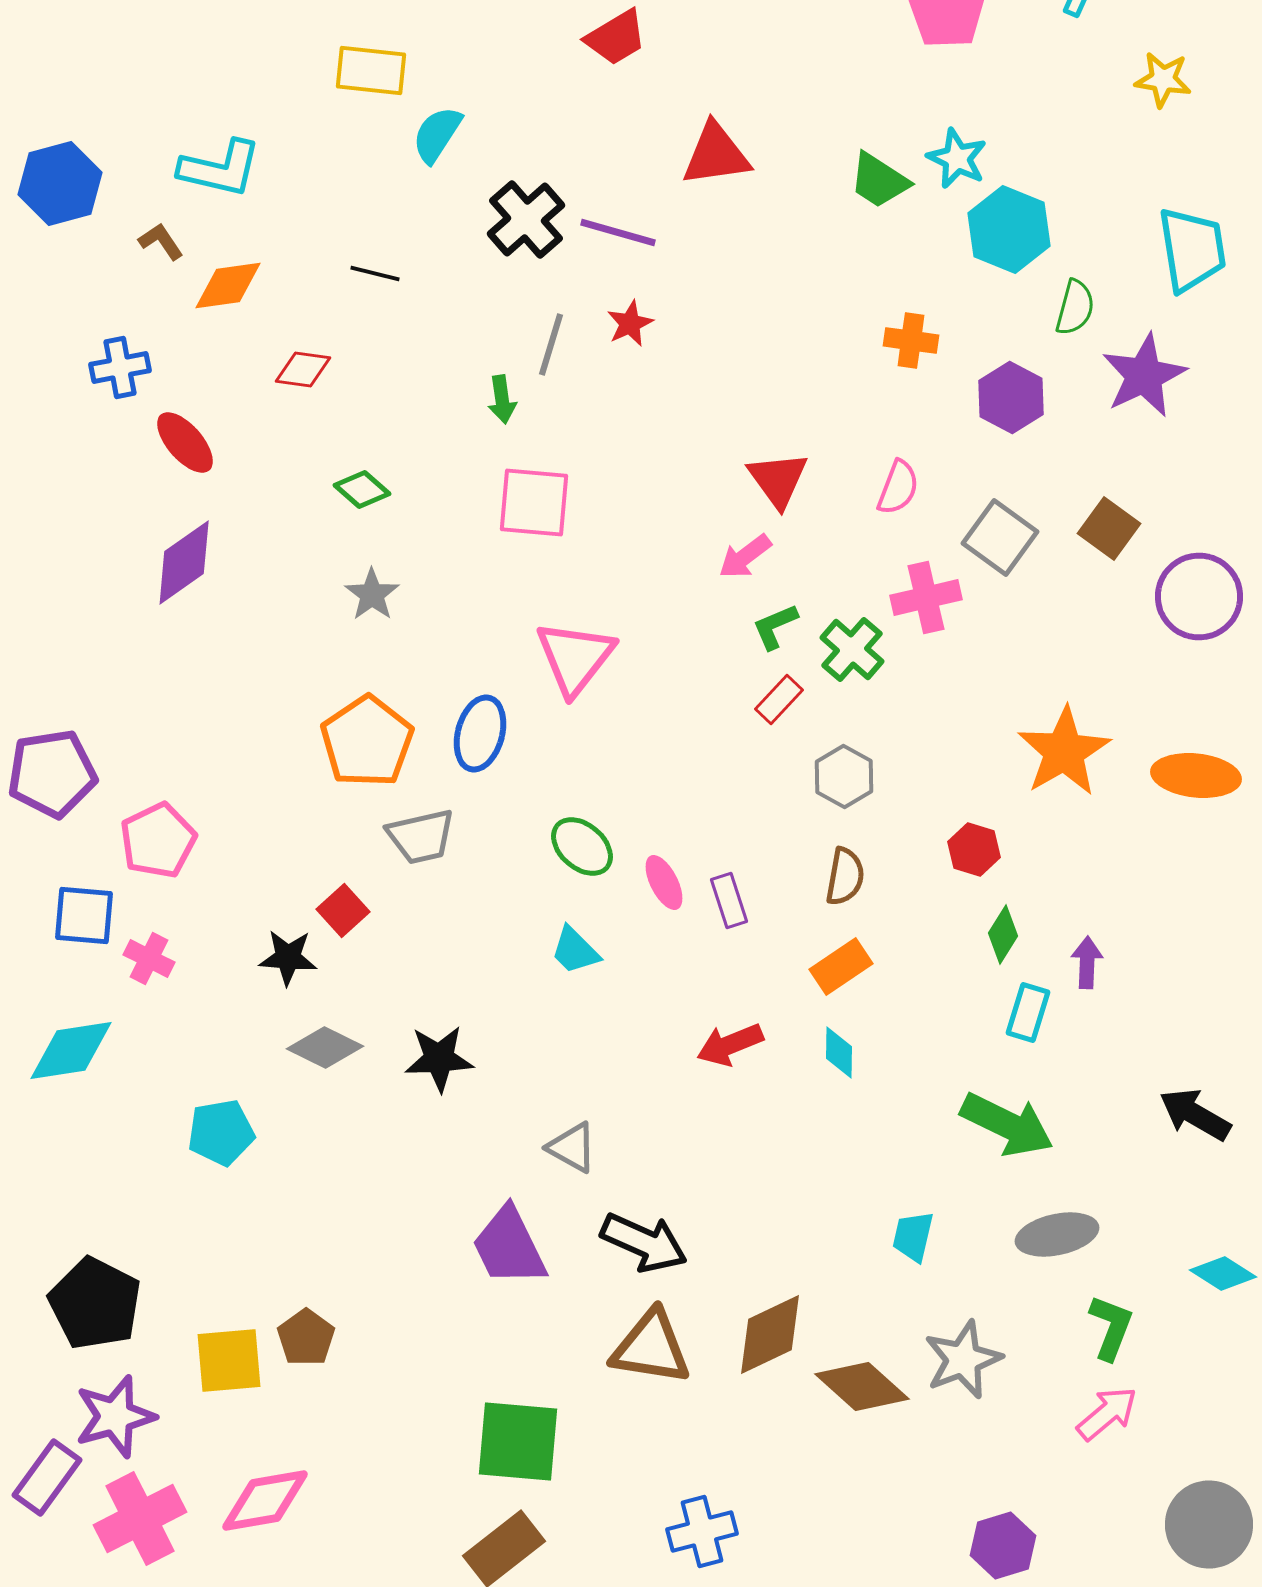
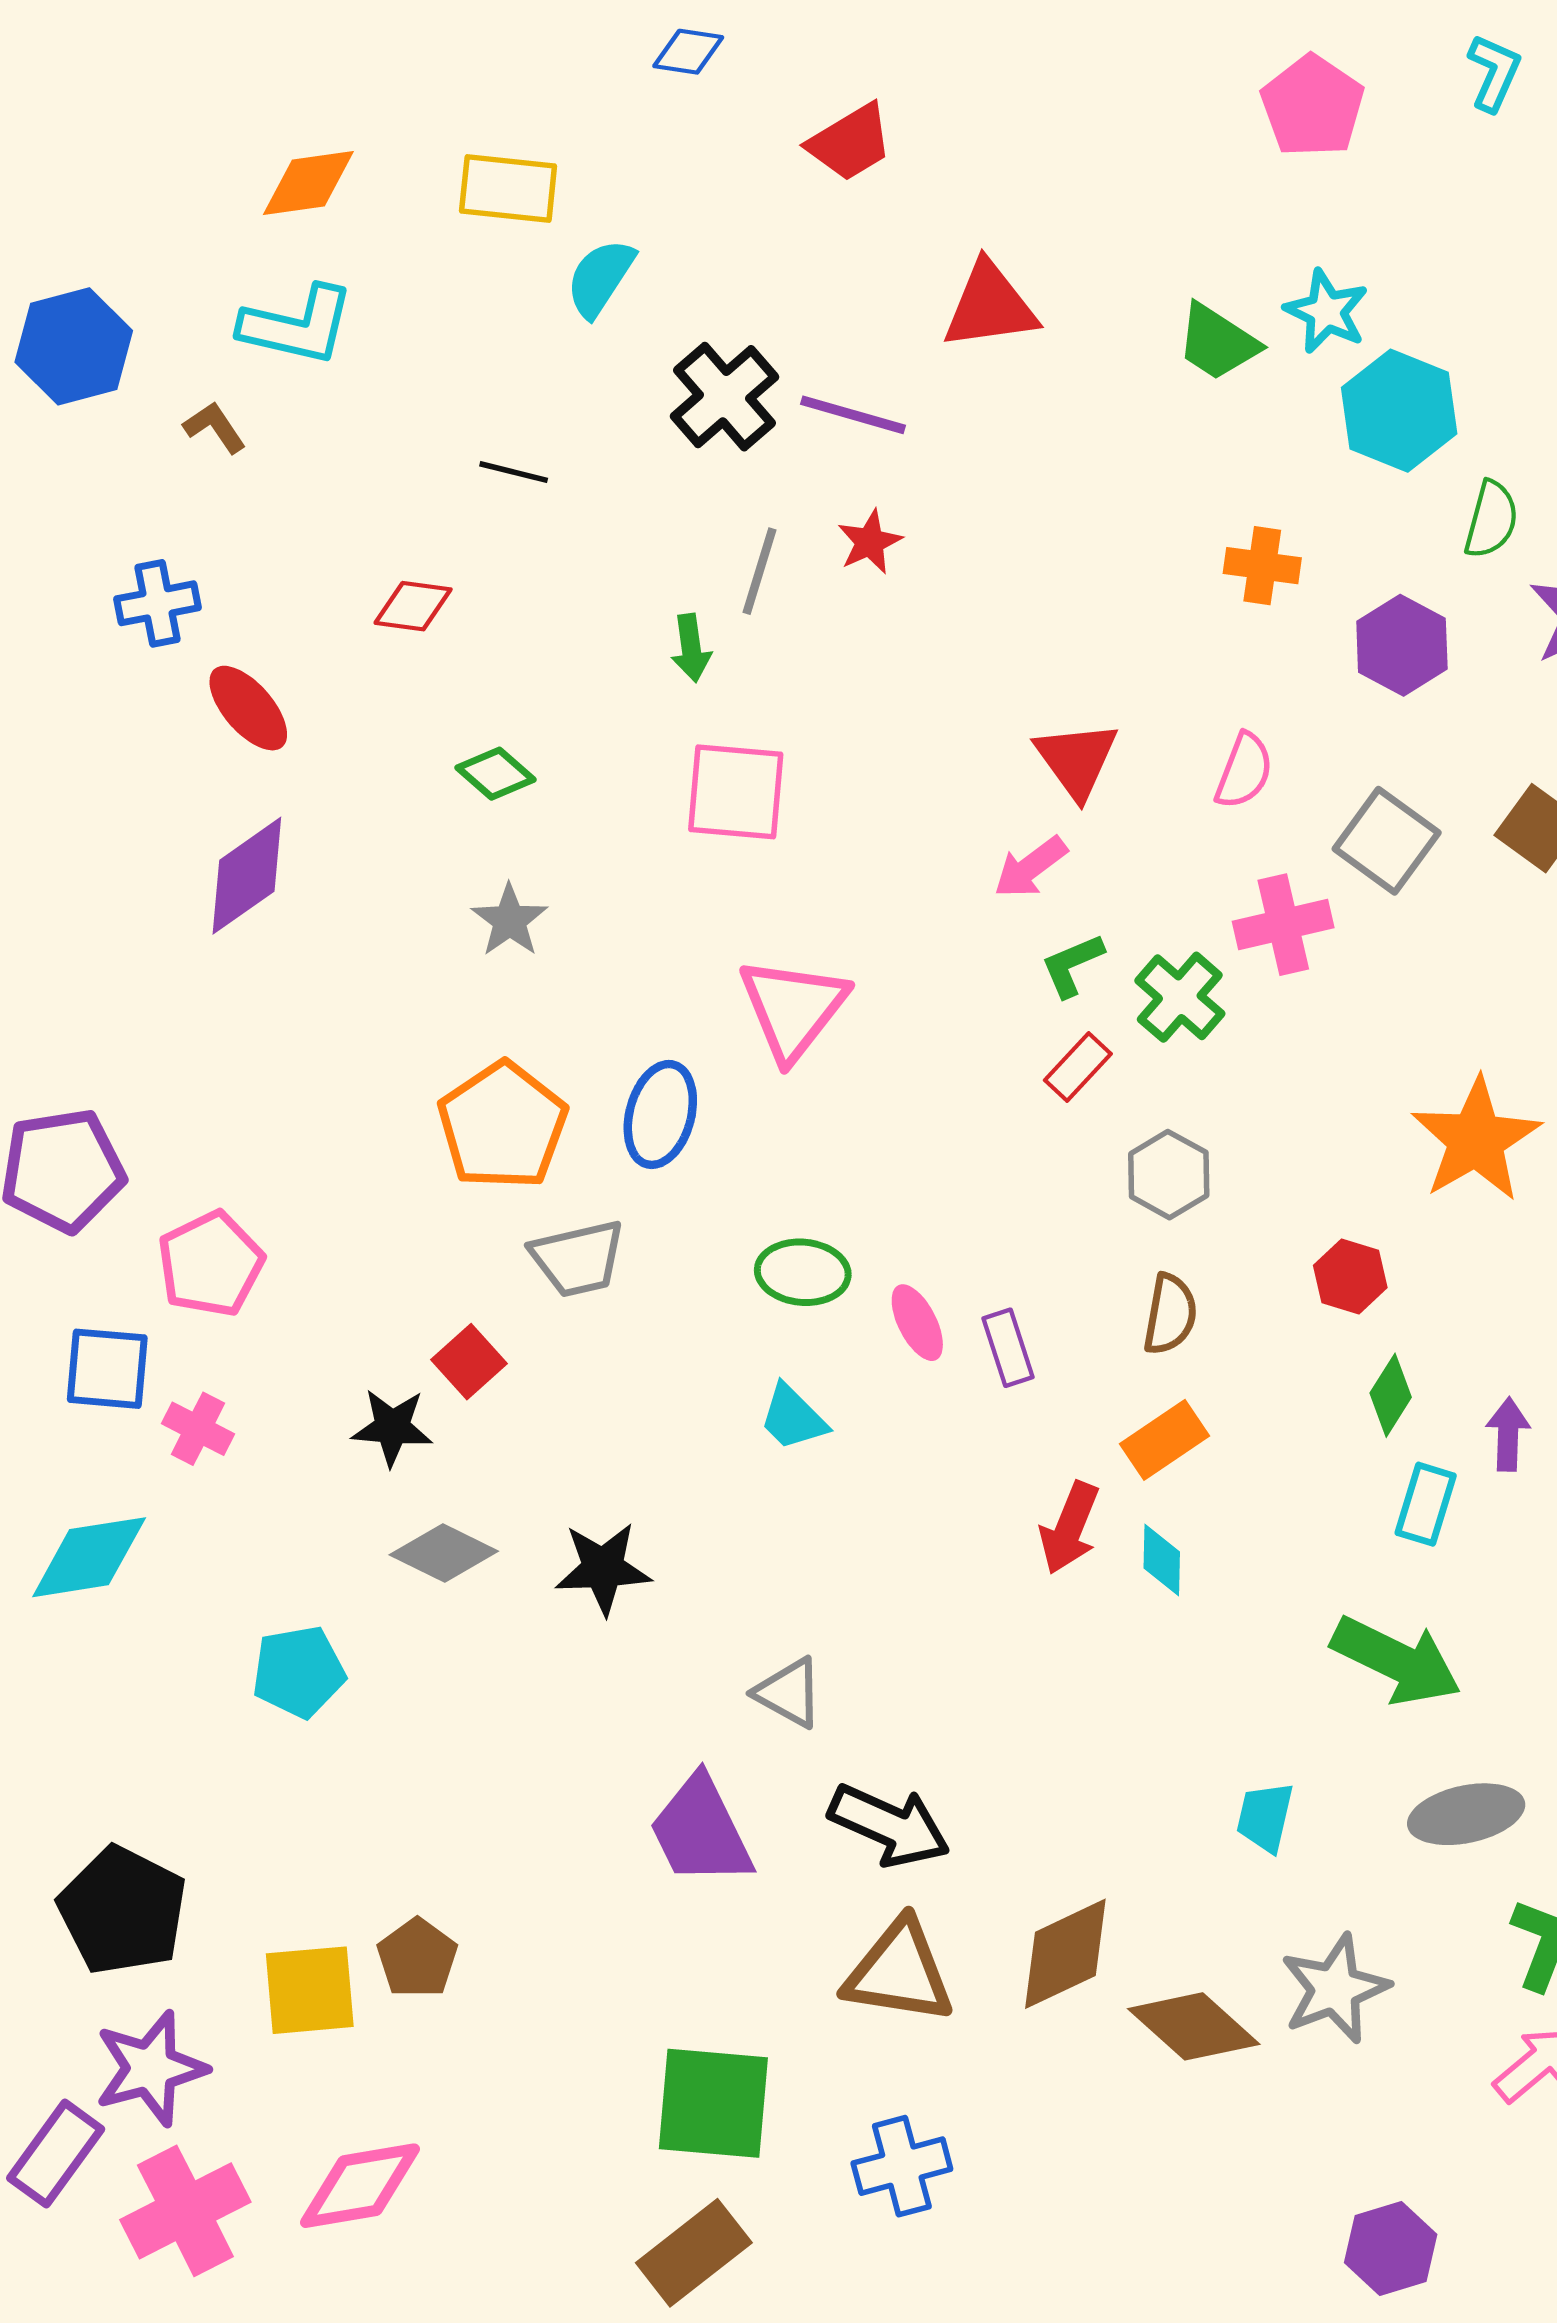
orange diamond: (228, 286) -> (308, 183), moved
green ellipse: (582, 846) -> (803, 1272), turned -36
red arrow: (730, 1044) -> (1069, 1528), moved, turned -46
blue cross: (702, 1532) -> (902, 2166), moved

